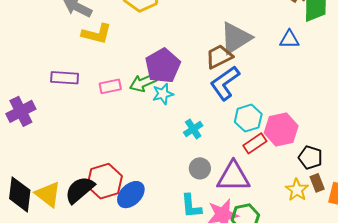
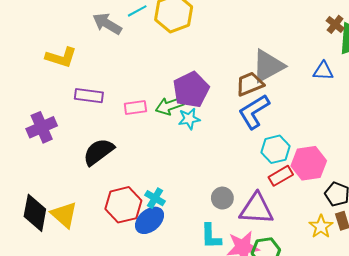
yellow L-shape: (97, 34) -> (61, 57), moved
cyan cross: (193, 129) -> (155, 198), moved, turned -30
black semicircle: (80, 190) -> (99, 152), moved

